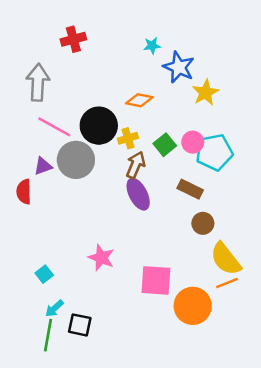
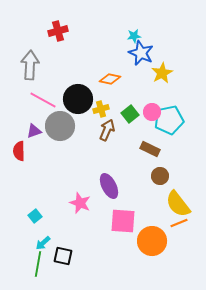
cyan star: (152, 46) -> (134, 36), moved
purple ellipse: (138, 194) -> (109, 186), moved

